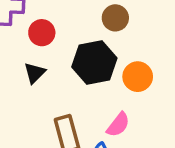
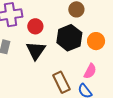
black triangle: (35, 73) -> (36, 51), size x1.5

